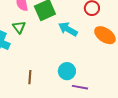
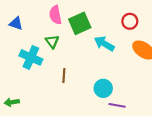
brown line: (30, 77) -> (64, 76), moved

